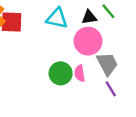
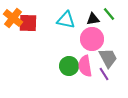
pink semicircle: (80, 73) -> (85, 66), size x1.5
purple line: (111, 89) -> (104, 74), moved

